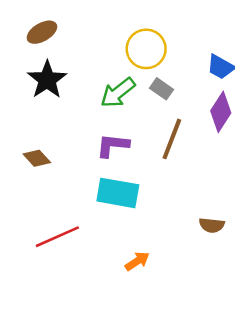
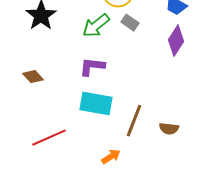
brown line: (172, 139) -> (134, 121), moved

